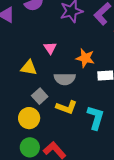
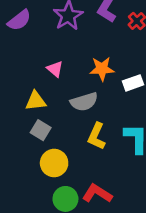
gray square: (40, 96) -> (41, 130), moved
yellow L-shape: (67, 107) -> (96, 136), turned 110

